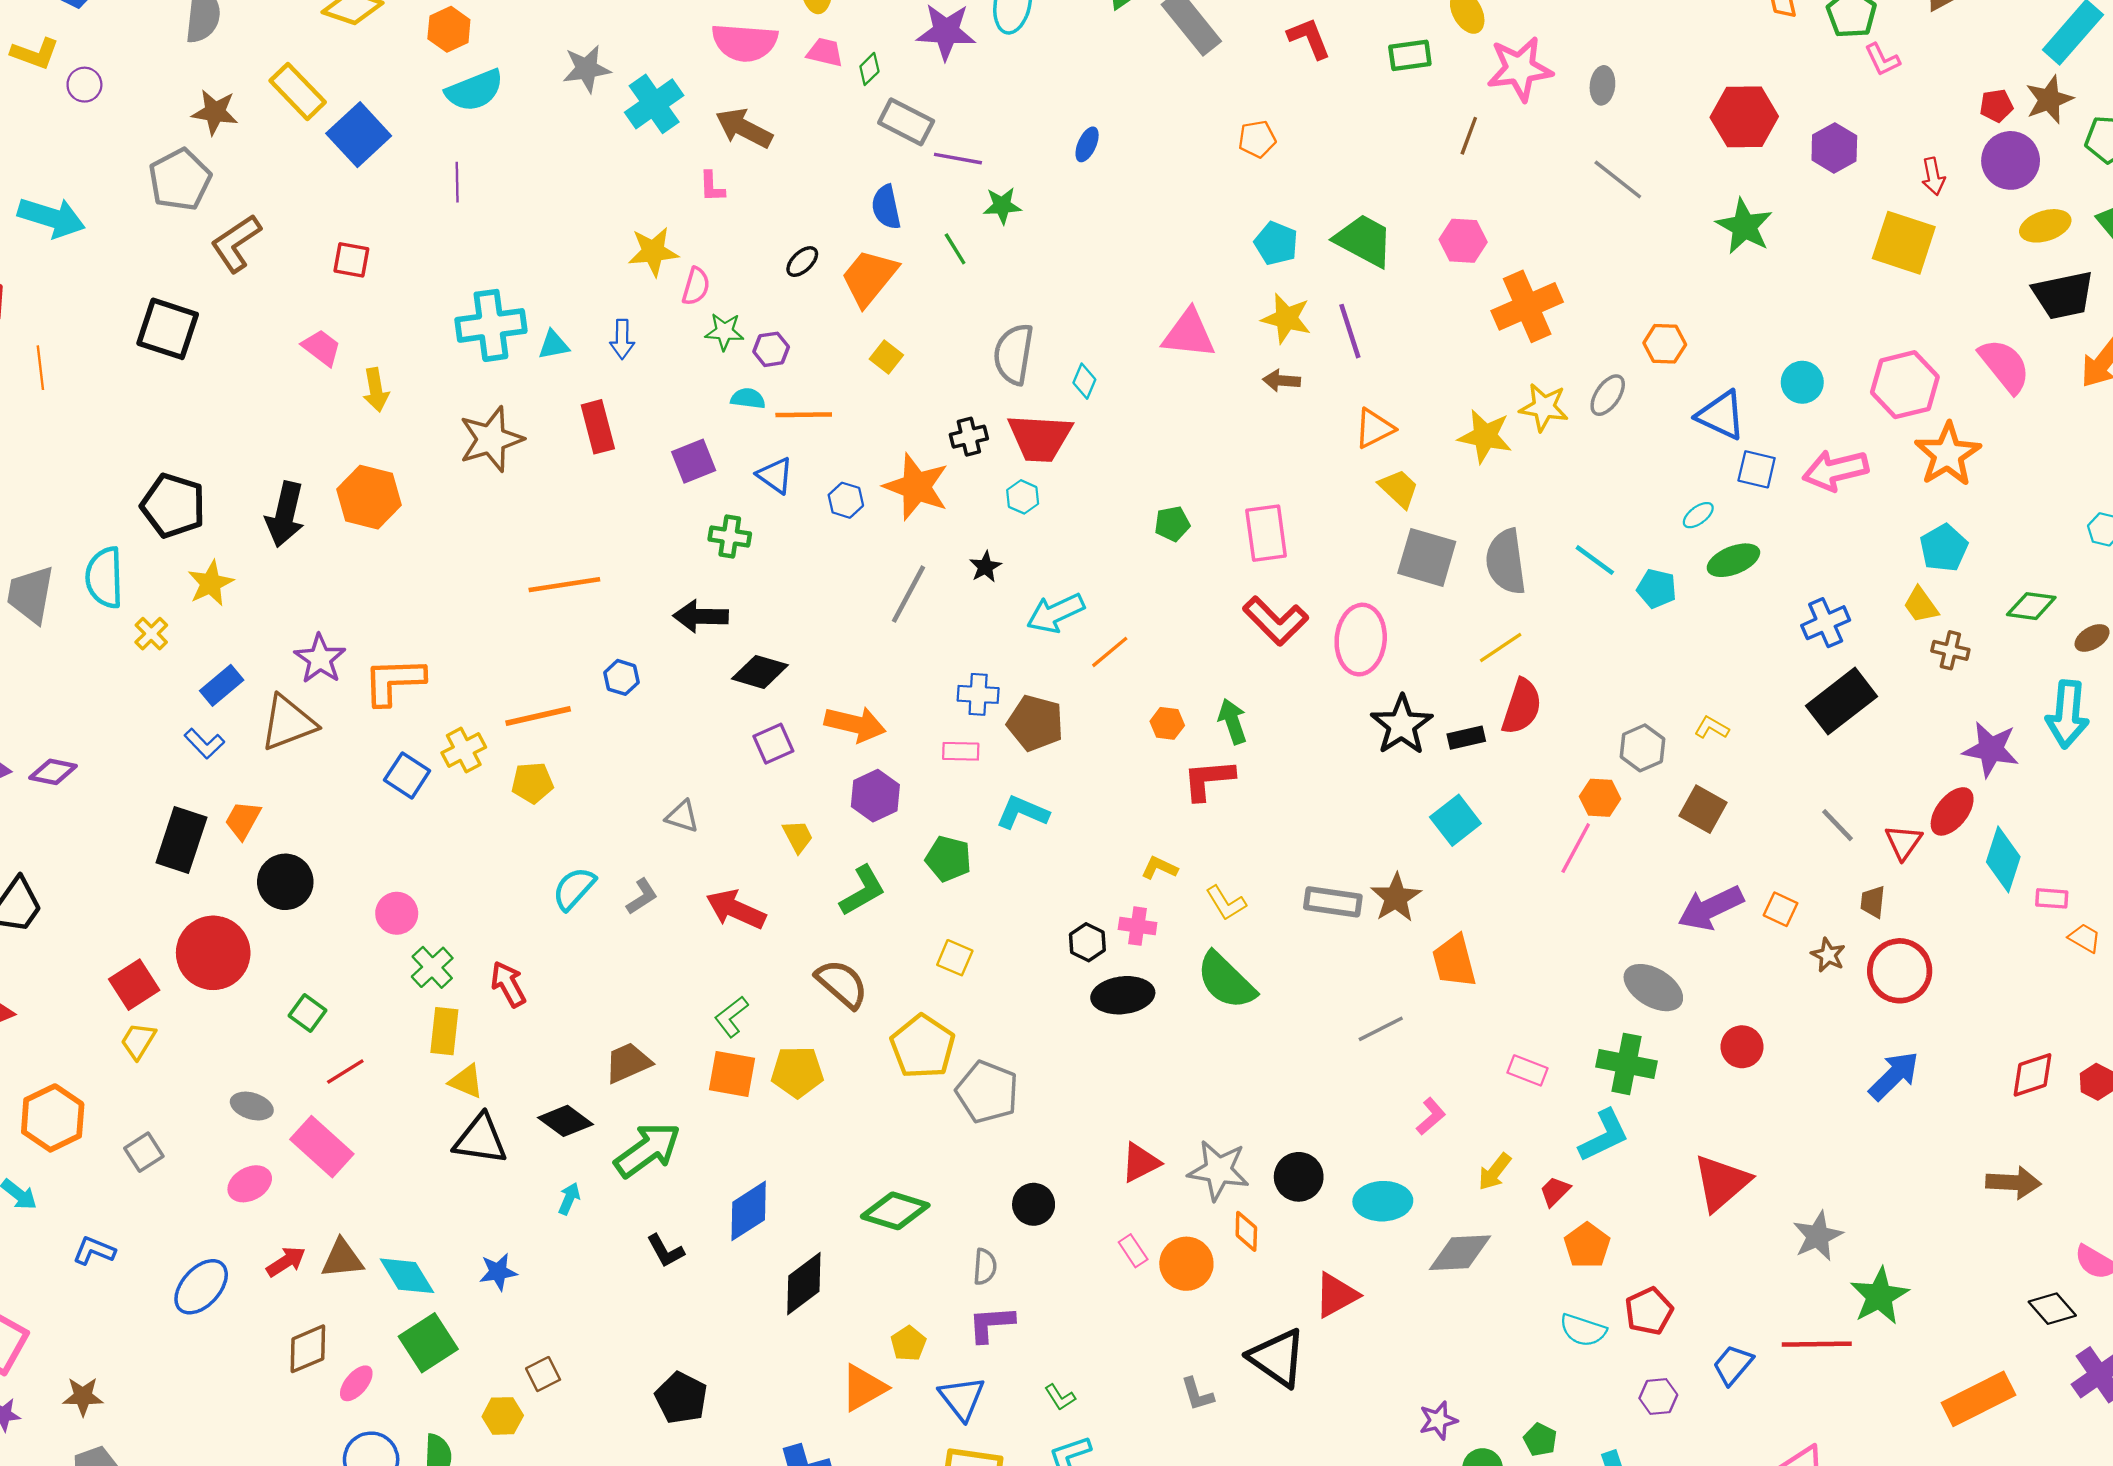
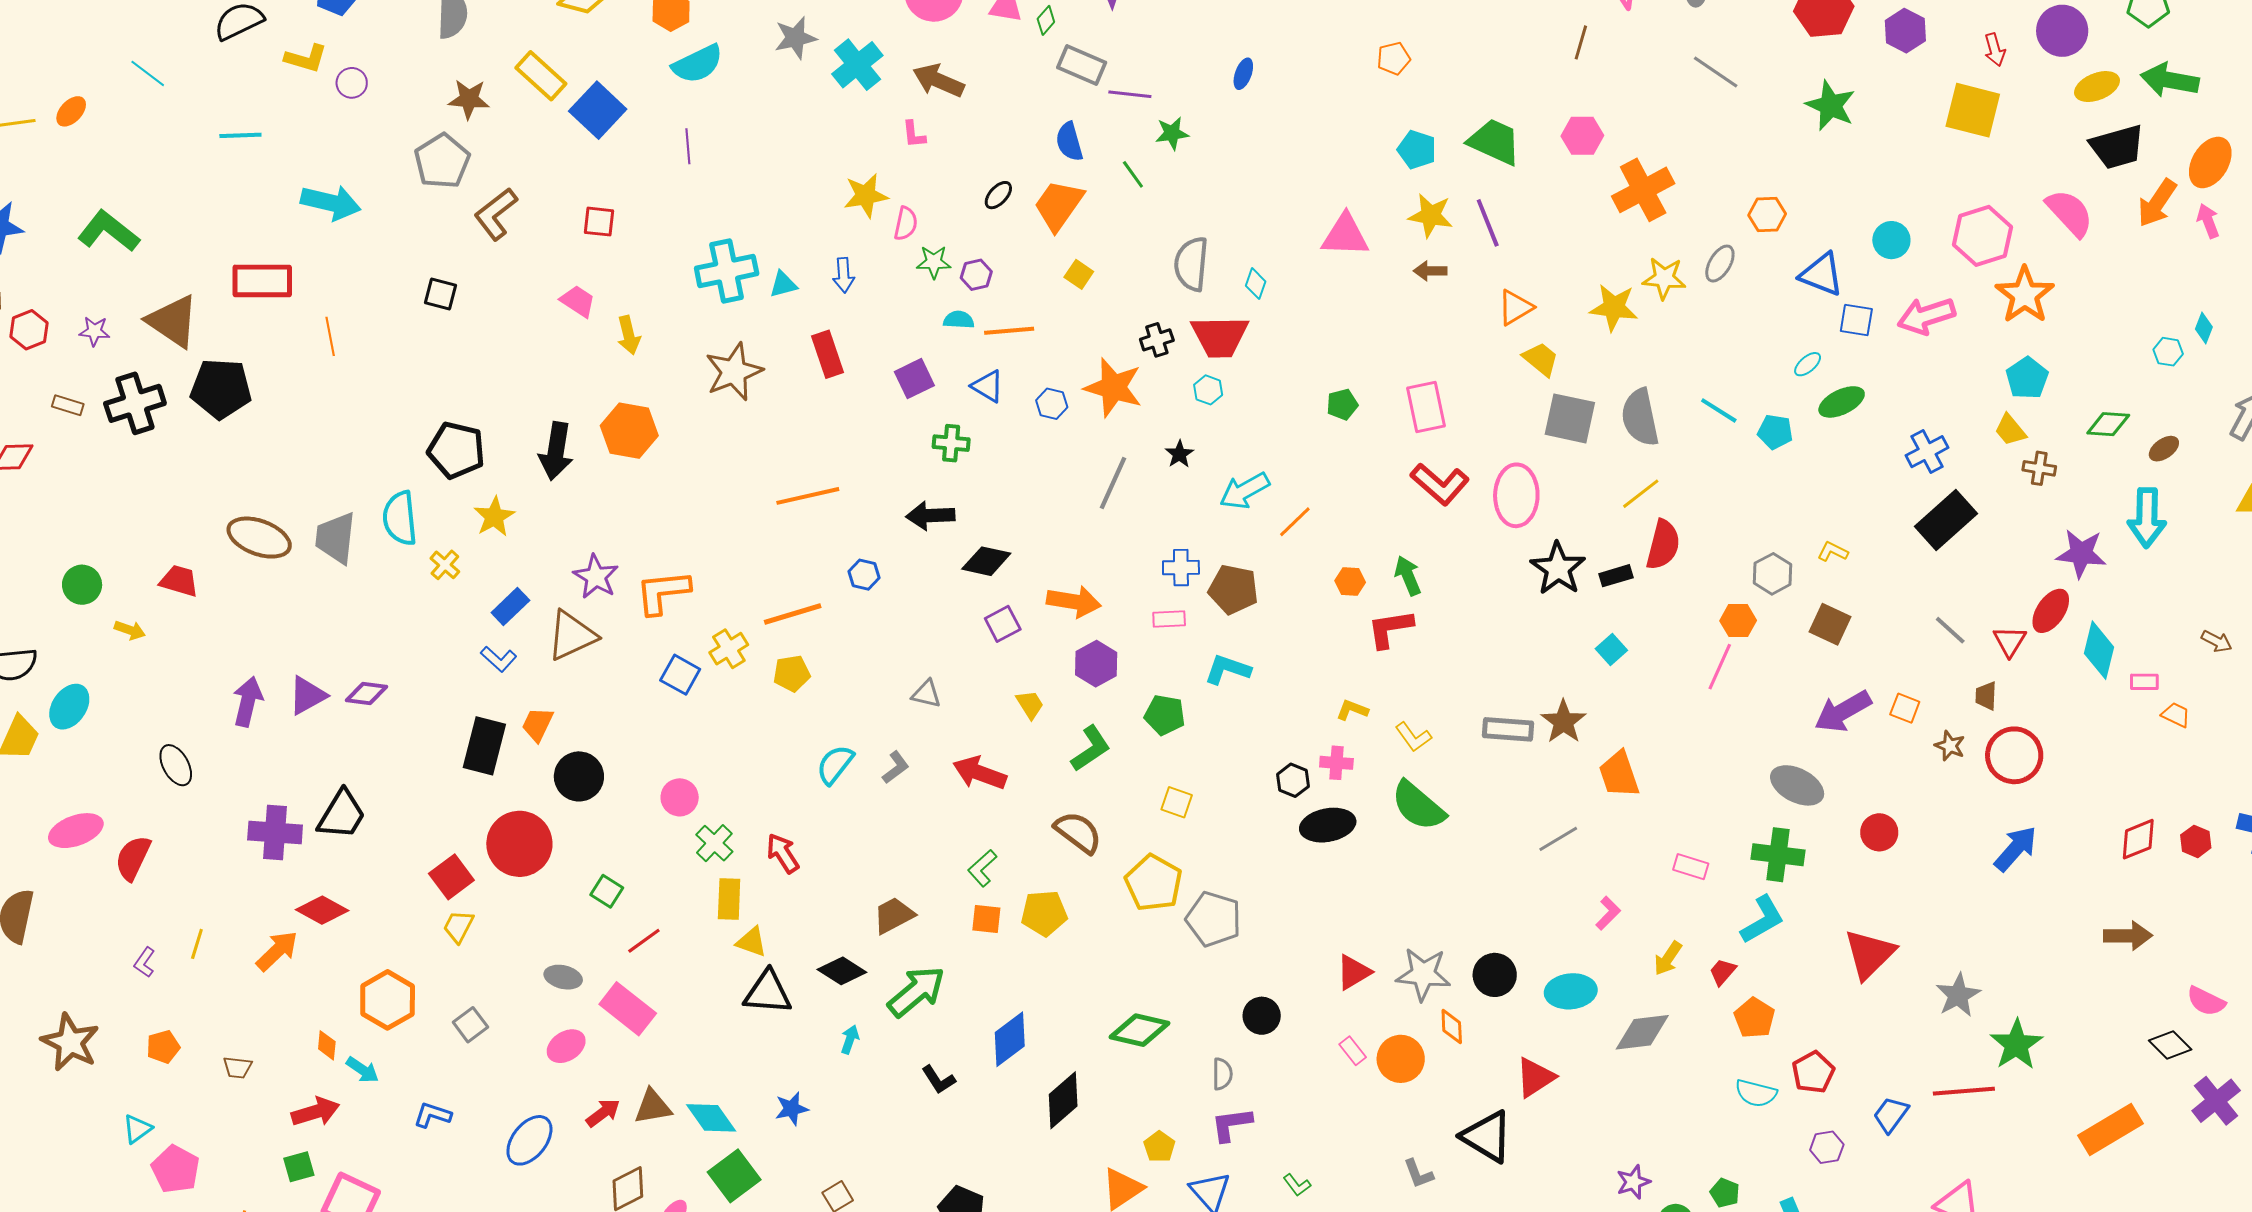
black square: (168, 329) -> (440, 294), size x0.6
cyan square: (1455, 820) -> (1611, 649), size x0.7
orange square: (732, 1074) -> (986, 919), size x0.7

